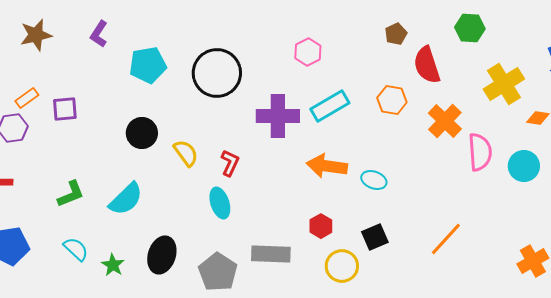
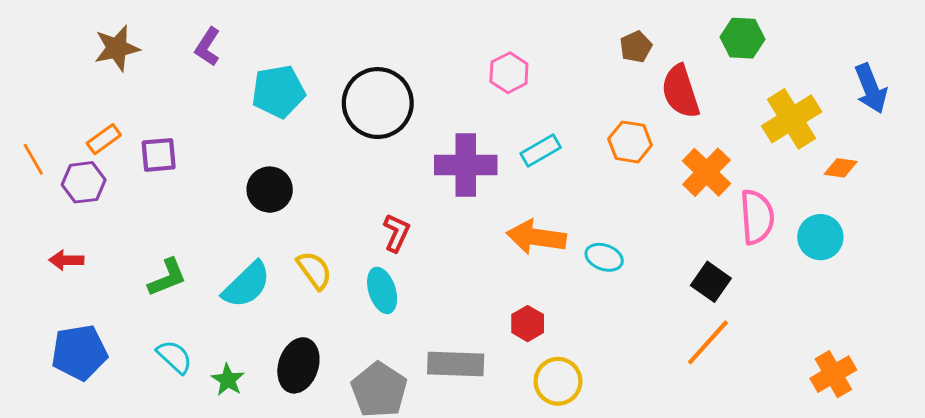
cyan rectangle: (330, 106) -> (541, 151), size x0.7
yellow semicircle: (186, 153) -> (314, 270), moved
black square: (375, 237) -> (711, 282), moved, turned -32

